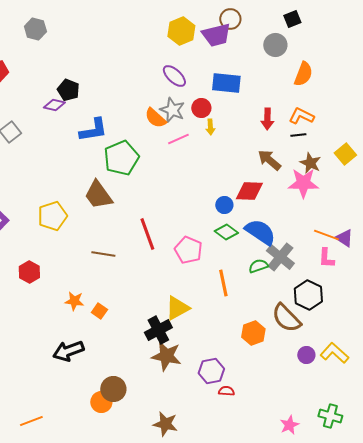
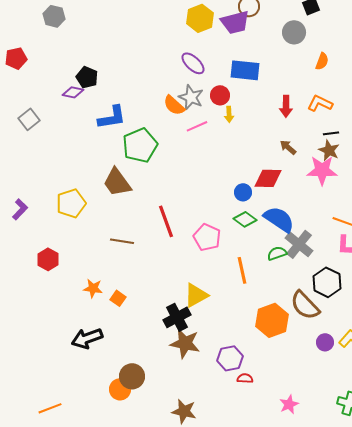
orange semicircle: (303, 74) -> (322, 61), size x0.7
black line: (298, 135) -> (331, 133), moved
brown arrow: (269, 160) -> (288, 147), size x0.7
orange hexagon: (253, 333) -> (272, 320), size x1.4
pink star: (289, 425) -> (289, 404), moved

